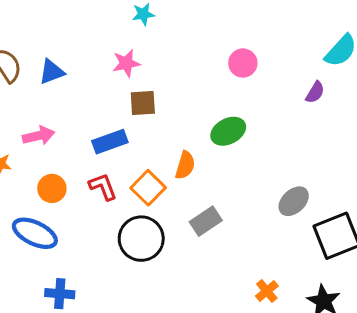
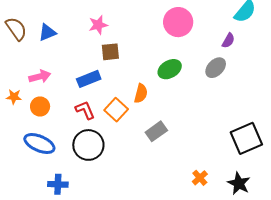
pink circle: (243, 63) -> (178, 22), size x1.5
orange circle: (52, 188) -> (40, 107), moved
gray ellipse: (294, 201) -> (216, 68), moved
black circle: (141, 239) -> (88, 145), moved

